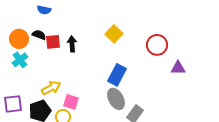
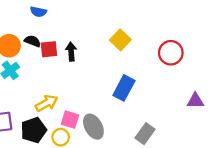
purple triangle: (178, 68) -> (195, 101), moved
gray ellipse: (116, 99) -> (93, 127), moved

